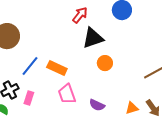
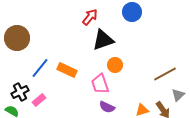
pink trapezoid: (67, 94) -> (100, 84), moved
pink rectangle: (29, 98) -> (39, 100), turned 32

